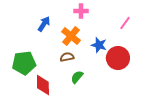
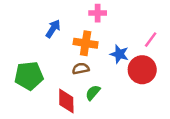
pink line: (125, 23) -> (151, 40), moved
orange cross: (71, 36) -> (86, 43), turned -30
red diamond: (43, 85) -> (66, 101), moved

